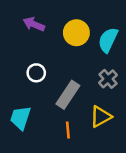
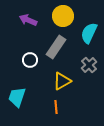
yellow circle: (76, 33) -> (63, 16), moved
gray rectangle: (68, 95) -> (56, 47), moved
yellow triangle: (101, 117) -> (62, 81), moved

